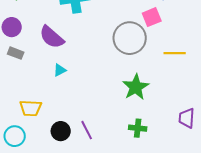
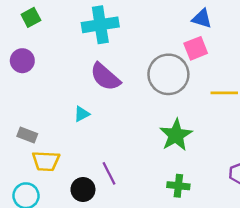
purple semicircle: (52, 37) -> (105, 77), moved
gray rectangle: (16, 53) -> (27, 135), moved
purple line: (87, 130) -> (109, 173), moved

